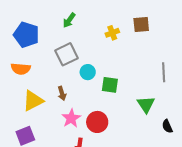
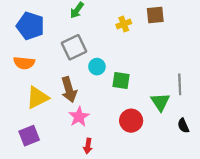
gray line: (164, 72) -> (180, 84), moved
brown arrow: (62, 93) -> (69, 90), size x1.6
red circle: (97, 122) -> (131, 121), moved

